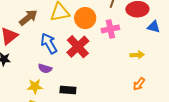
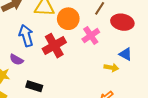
blue triangle: (154, 27) -> (126, 54), moved
pink cross: (110, 29) -> (91, 36), turned -36

